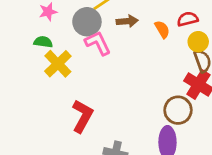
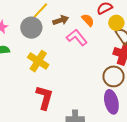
pink L-shape: (98, 43) -> (77, 37), moved
yellow cross: (58, 64) -> (38, 61), moved

